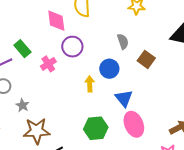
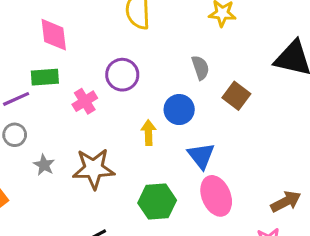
pink diamond: (56, 21) -> (54, 35), moved
green rectangle: (22, 49) -> (45, 77), turned -54
brown star: (37, 131) -> (94, 169), moved

